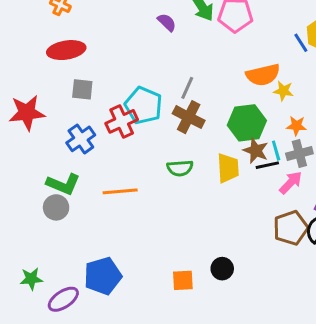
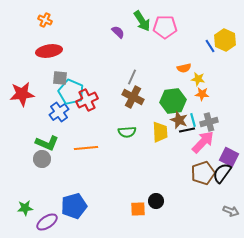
orange semicircle: (263, 75) -> (184, 68), size x0.6
cyan pentagon: (143, 105) -> (71, 92), moved
orange star: (296, 126) -> (202, 94), moved
pink arrow: (291, 183) -> (203, 142), size x1.4
orange square: (183, 280) -> (138, 209), moved

